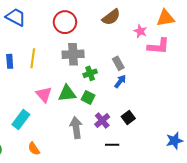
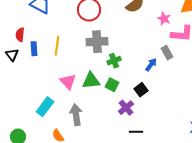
gray rectangle: (118, 63) -> (167, 53), moved
blue arrow: (120, 81) -> (151, 65), moved
black square: (128, 118) -> (141, 90), moved
gray arrow: (76, 128) -> (76, 115), moved

